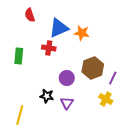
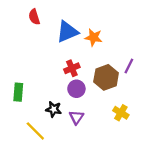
red cross: (49, 48) -> (72, 68), moved, turned -32
green rectangle: (19, 56) -> (18, 92), moved
purple line: (113, 78) -> (129, 66), moved
yellow line: (20, 115) -> (35, 131), moved, turned -60

